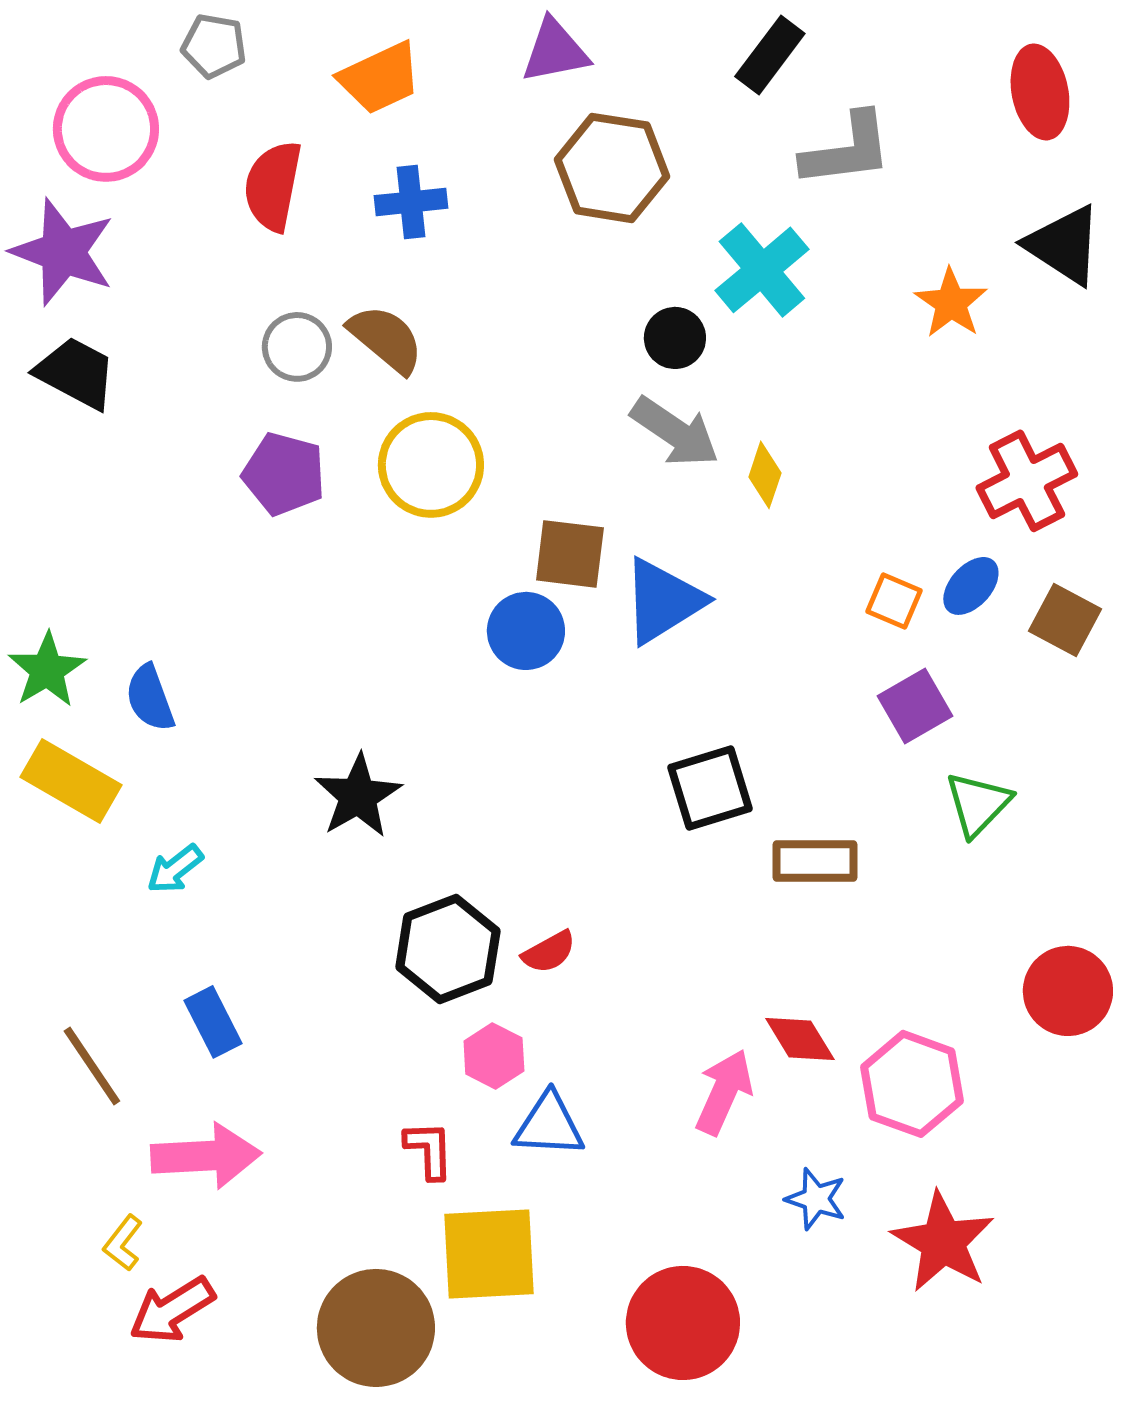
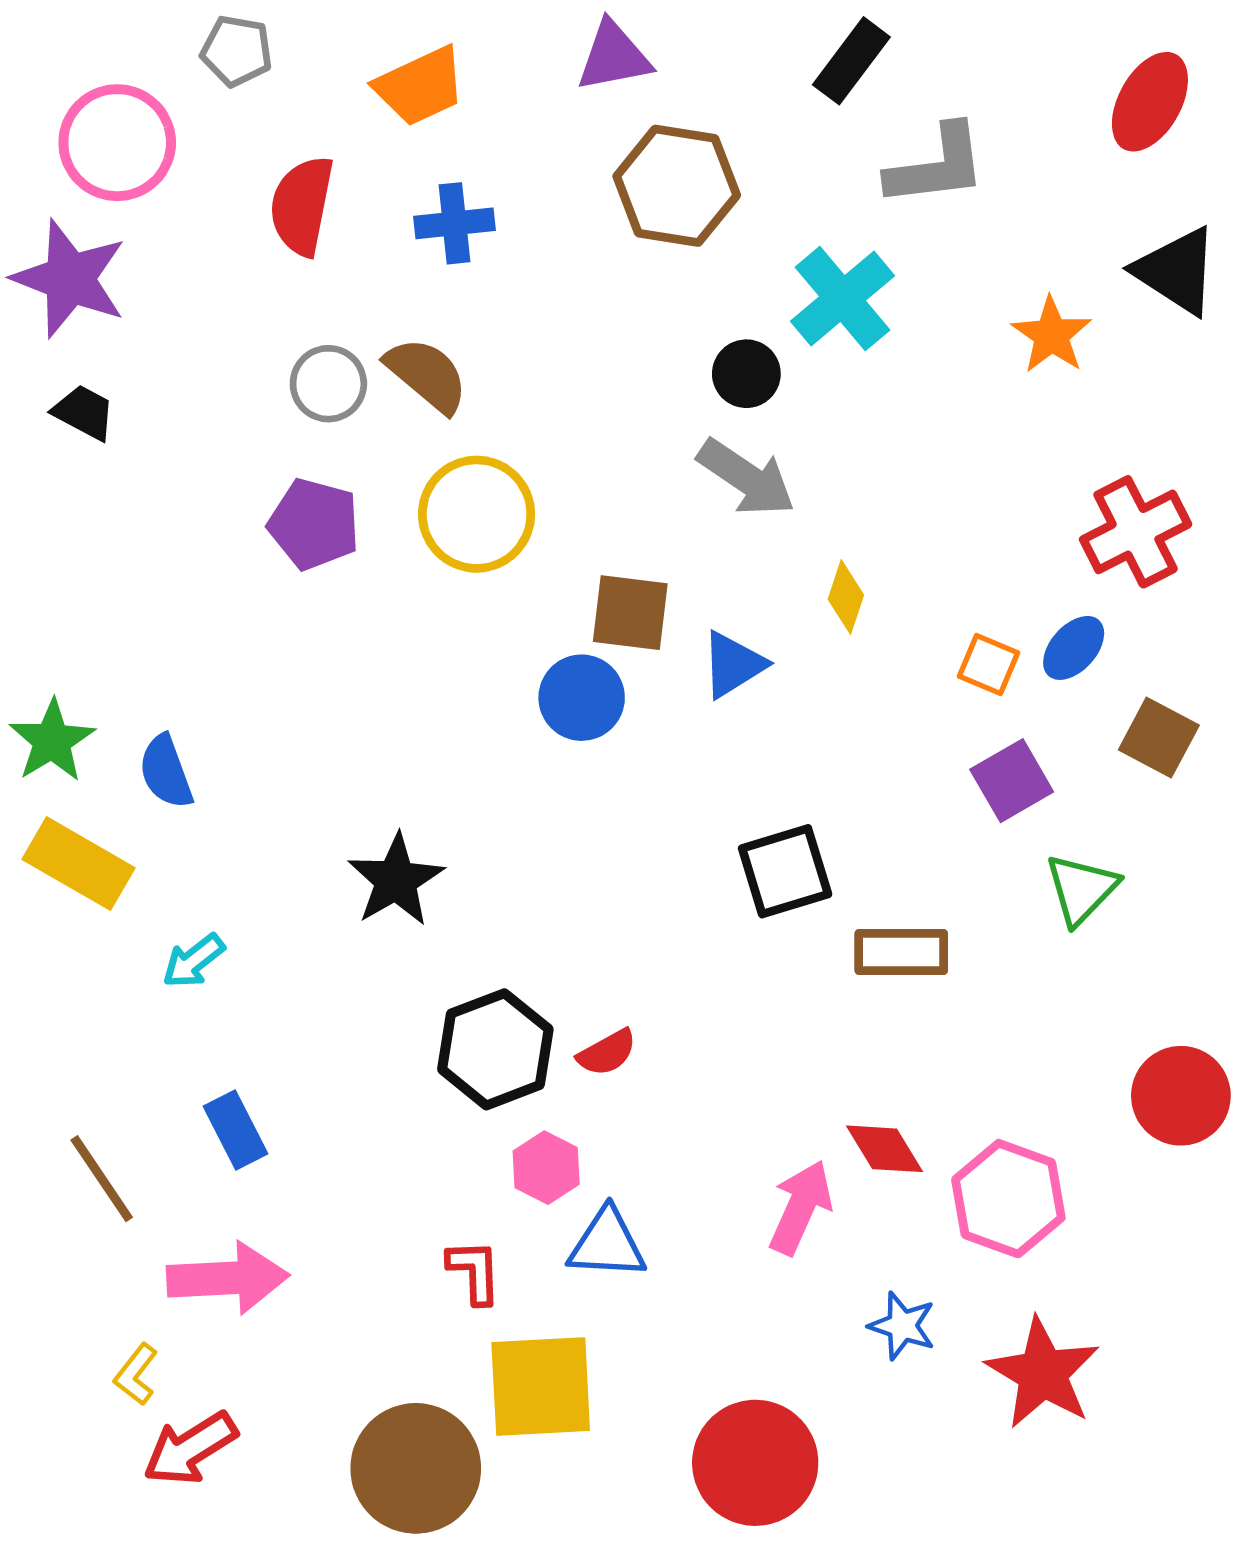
red ellipse: (1040, 92) -> (1150, 102), turned 40
black trapezoid: (76, 373) -> (84, 412), size x0.7
yellow diamond: (765, 475) -> (846, 597), moved
blue triangle: (663, 601) -> (733, 665), size x0.7
brown square: (1065, 620) -> (1159, 738), moved

